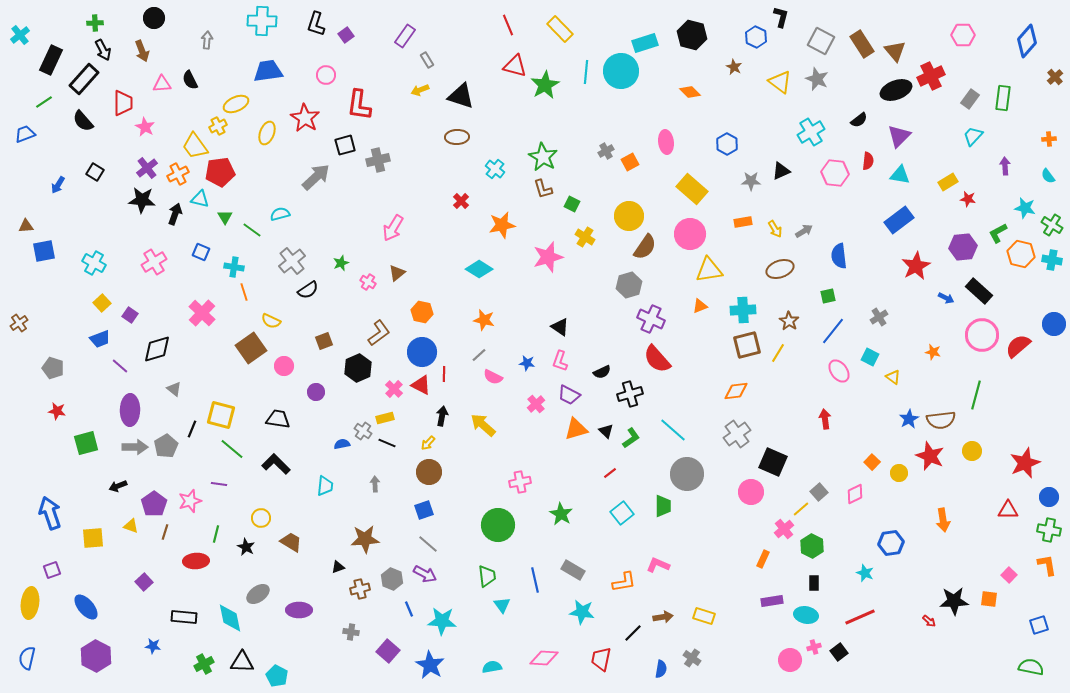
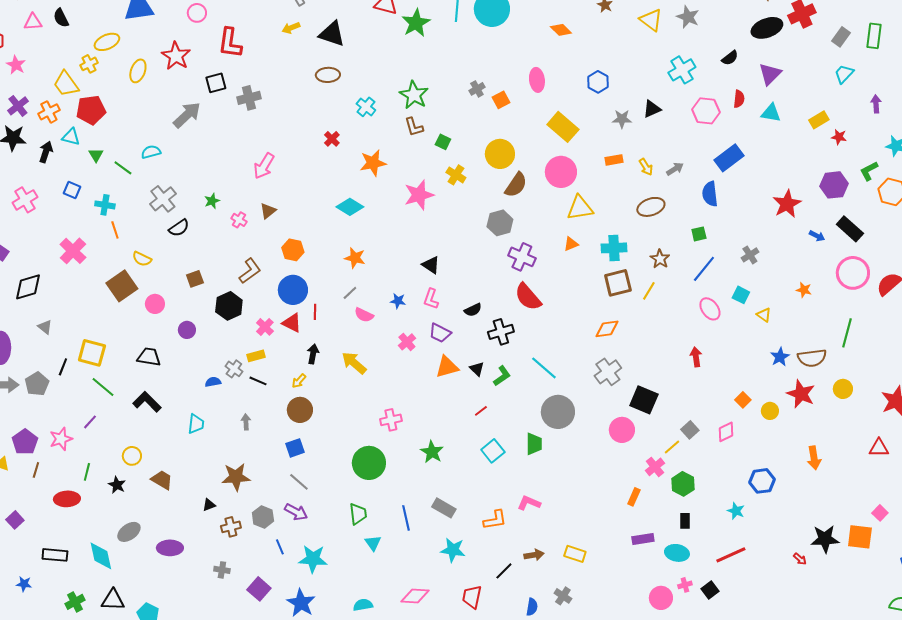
blue rectangle: (899, 220) -> (729, 158), moved
purple line: (219, 484) -> (90, 422), turned -56
orange square: (989, 599) -> (860, 537), size x1.5

